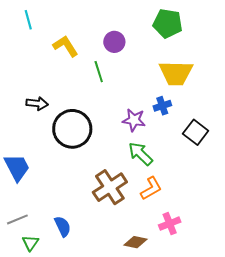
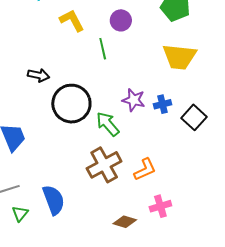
blue cross: (162, 106) -> (163, 104), moved
green arrow: (140, 154) -> (108, 124), moved
blue semicircle: (63, 226) -> (54, 200), size x1.4

